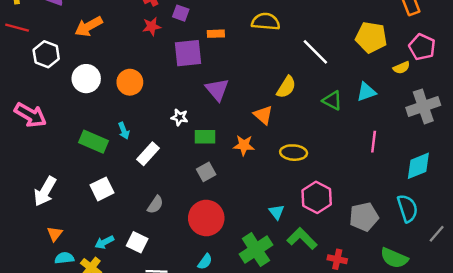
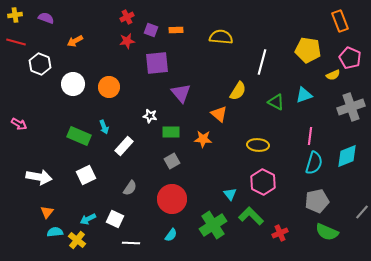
orange arrow: (89, 26) -> (75, 41), size x0.7
orange rectangle: (216, 34) -> (176, 30), moved
white line: (315, 52) -> (262, 62), turned 60
pink arrow: (30, 115) -> (19, 124), moved, size x0.6
yellow ellipse: (294, 153) -> (258, 145), moved
white arrow: (45, 191) -> (39, 177), turned -110
cyan semicircle: (408, 208) -> (314, 163), moved, turned 35
gray pentagon: (364, 217) -> (317, 201), moved
red cross: (337, 259) -> (280, 233), turned -35

